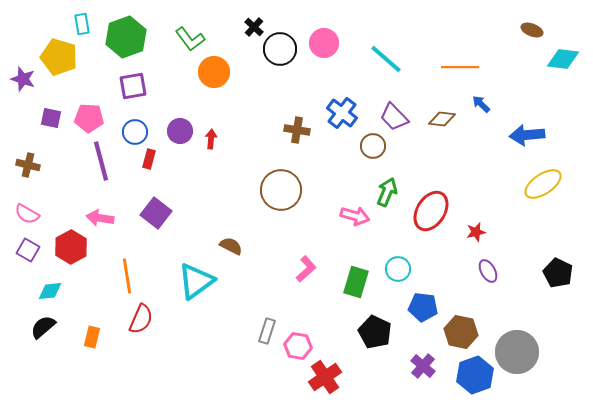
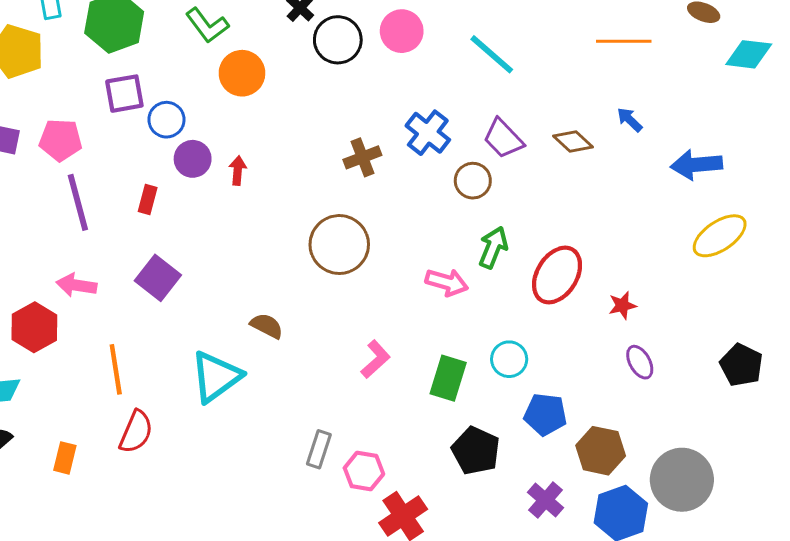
orange line: (460, 67) -> (624, 41), moved
brown diamond: (442, 119) -> (573, 141), turned 36
brown cross: (297, 130) -> (362, 157), turned -30
blue circle: (135, 132) -> (166, 120), moved

